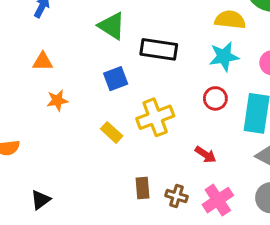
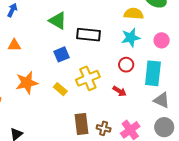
orange star: (57, 100) -> (27, 83), moved, size x1.6
red arrow: (206, 155) -> (120, 91), moved
brown rectangle: (143, 188) -> (81, 124), size x1.5

